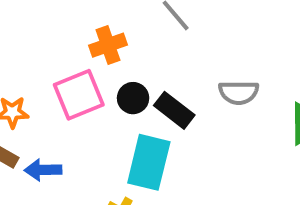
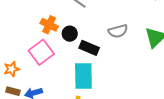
orange cross: (108, 45) -> (49, 25), turned -30
black circle: (133, 98) -> (70, 34), moved

